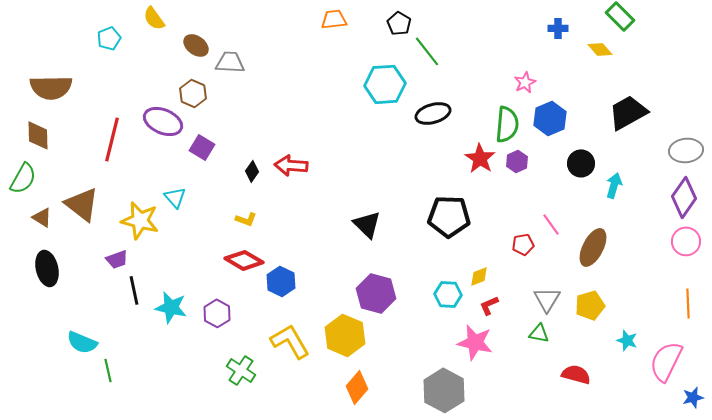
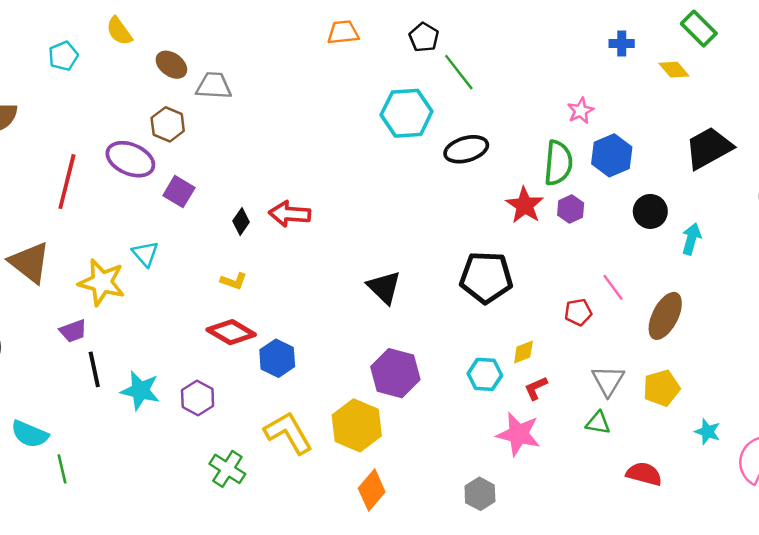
gray hexagon: (444, 390) -> (480, 494), size x0.6

